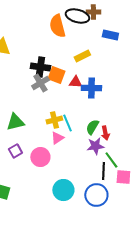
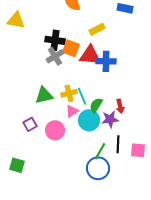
red triangle: (75, 82) -> (90, 55), size x1.6
green triangle: (15, 122) -> (44, 95), moved
green semicircle: (92, 127) -> (96, 105), moved
green line: (111, 160) -> (100, 151), moved, turned 66
cyan circle: (63, 190) -> (89, 120), moved
blue circle: (96, 195) -> (98, 168), moved

